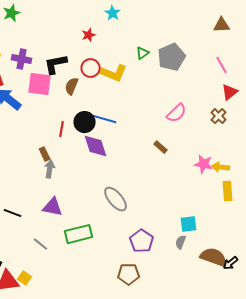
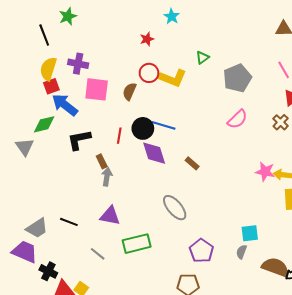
gray pentagon: (172, 57) -> (237, 78), moved
black L-shape: (56, 64) -> (79, 140), moved
brown rectangle: (161, 147) -> (192, 163), moved

